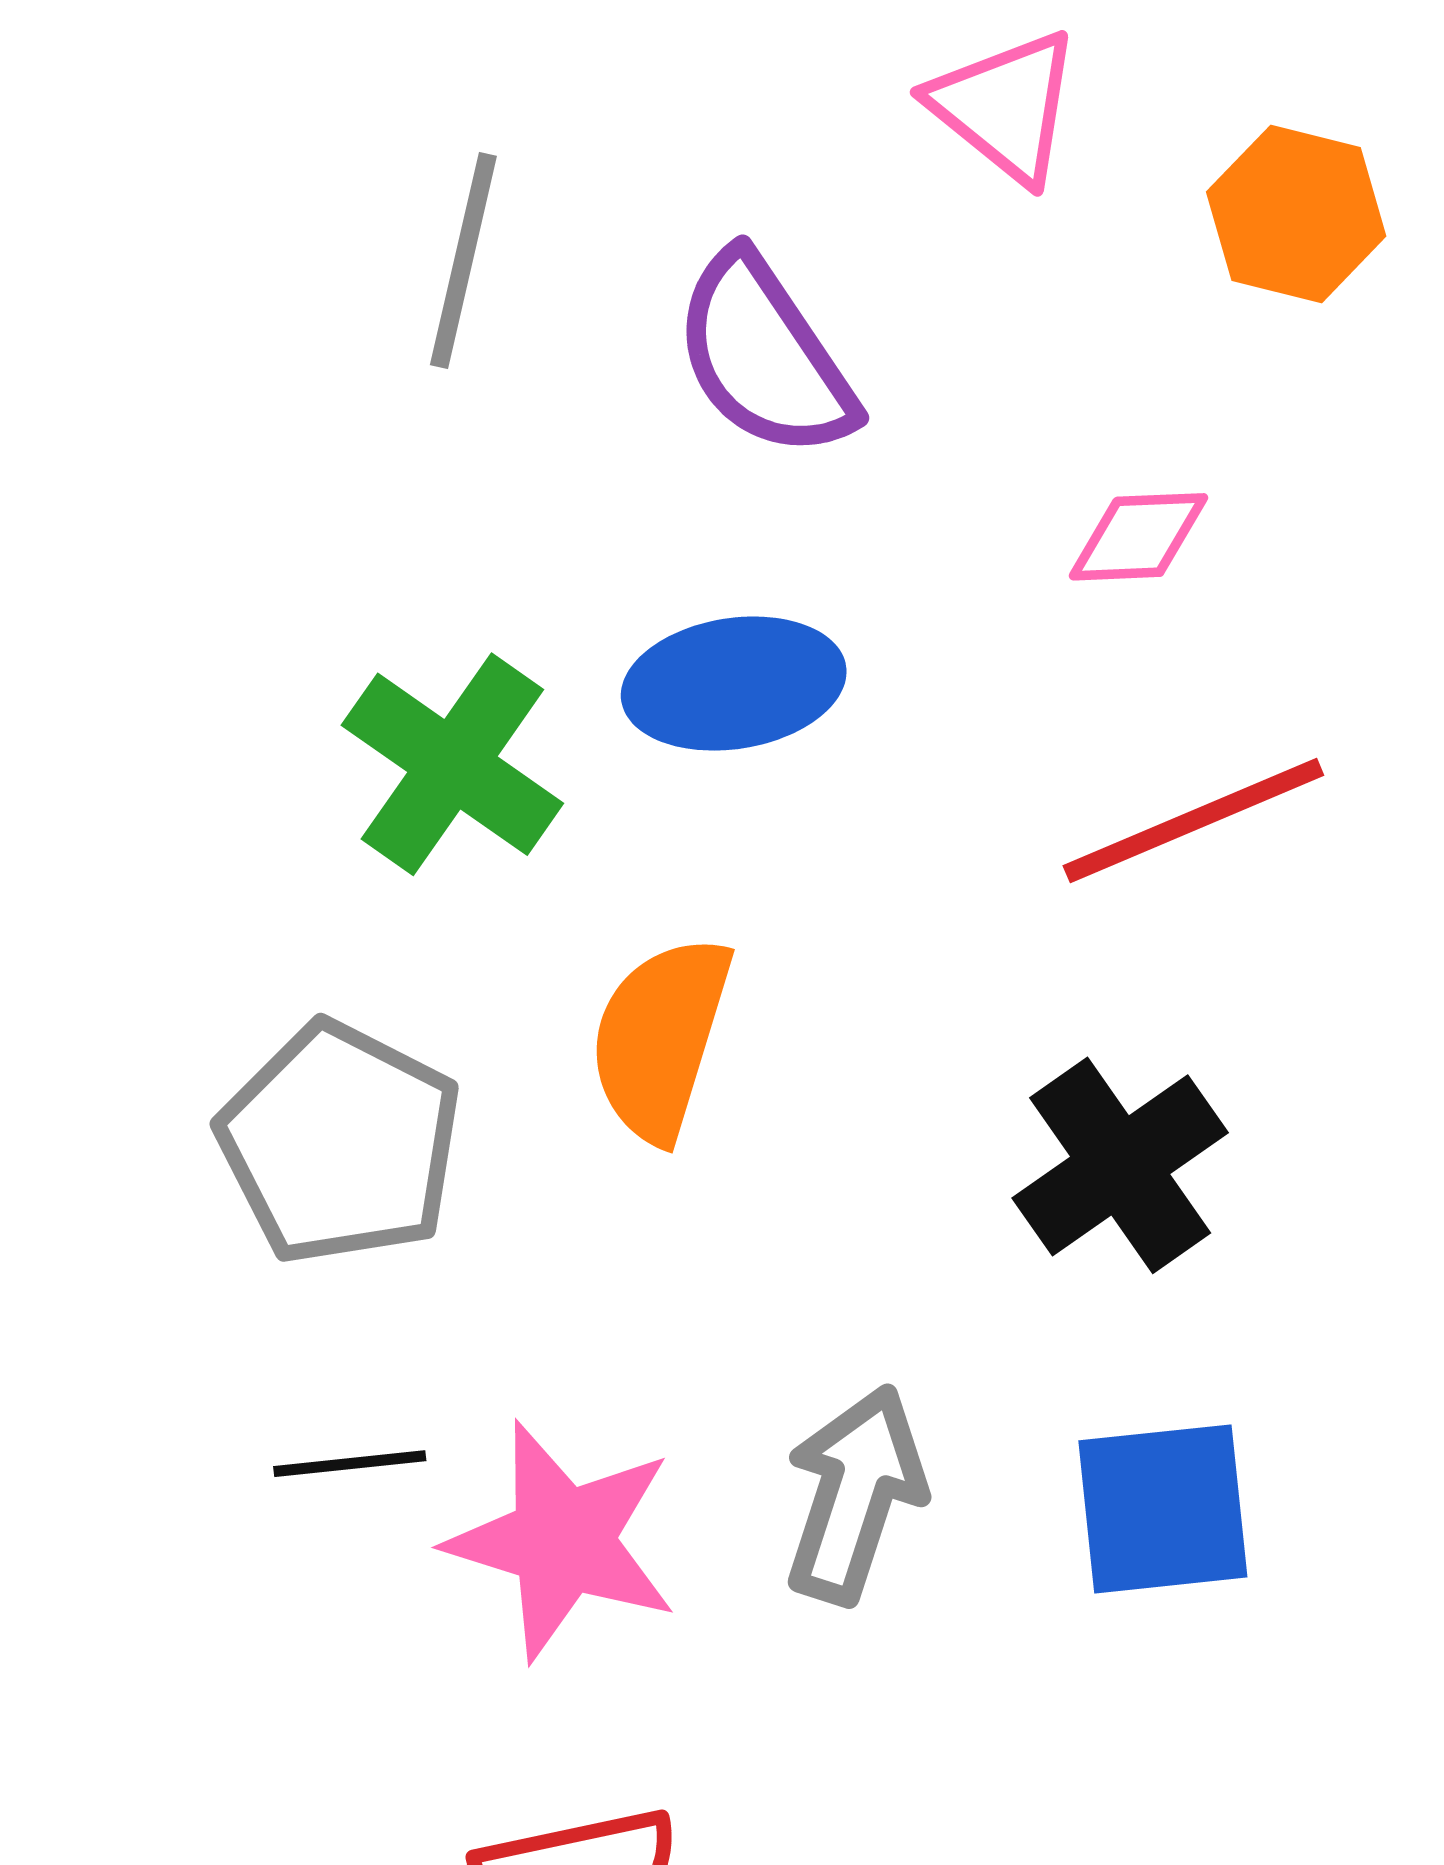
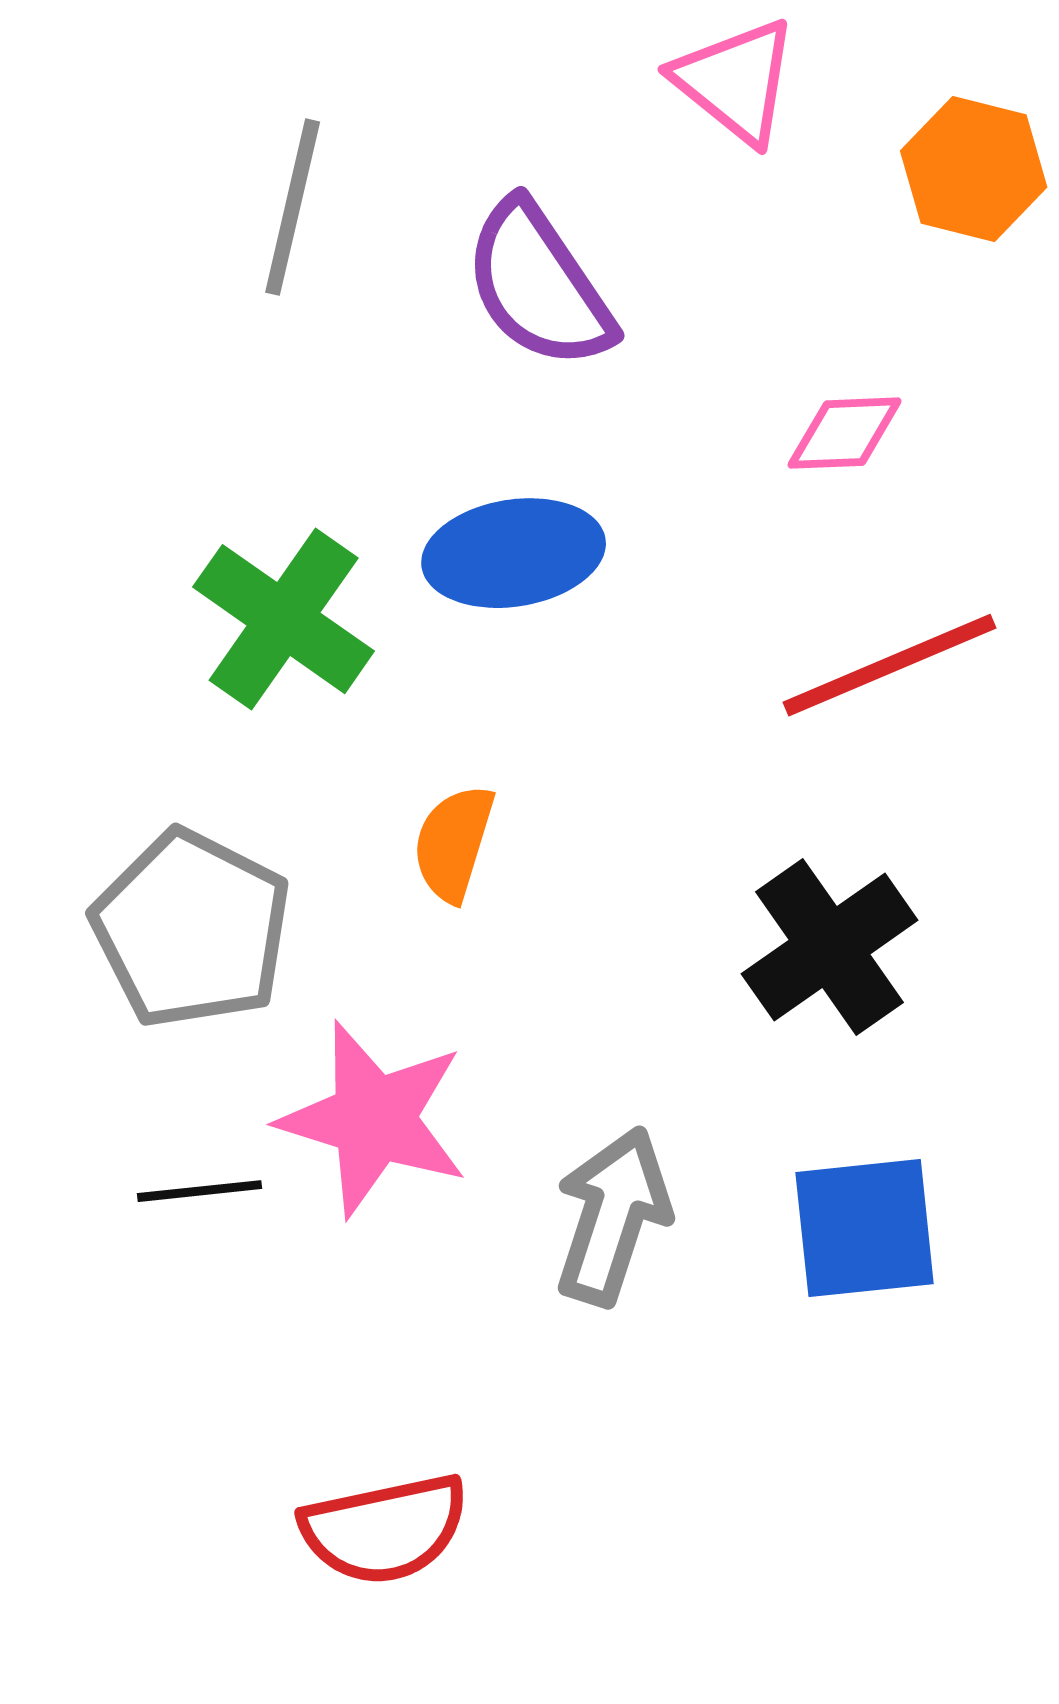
orange semicircle: (660, 1038) -> (454, 843), size x0.7
pink star: (562, 1541) -> (374, 1119), moved

